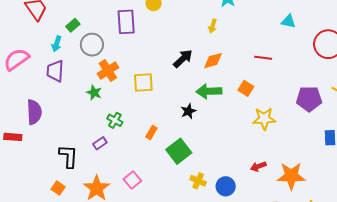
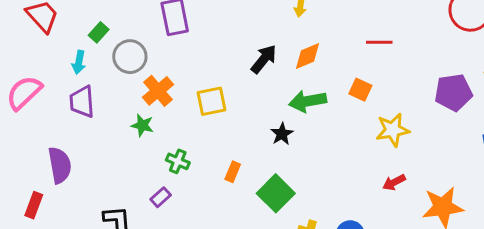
red rectangle: (13, 137) -> (34, 205), turned -66
red arrow: (258, 166) -> (394, 182), moved

